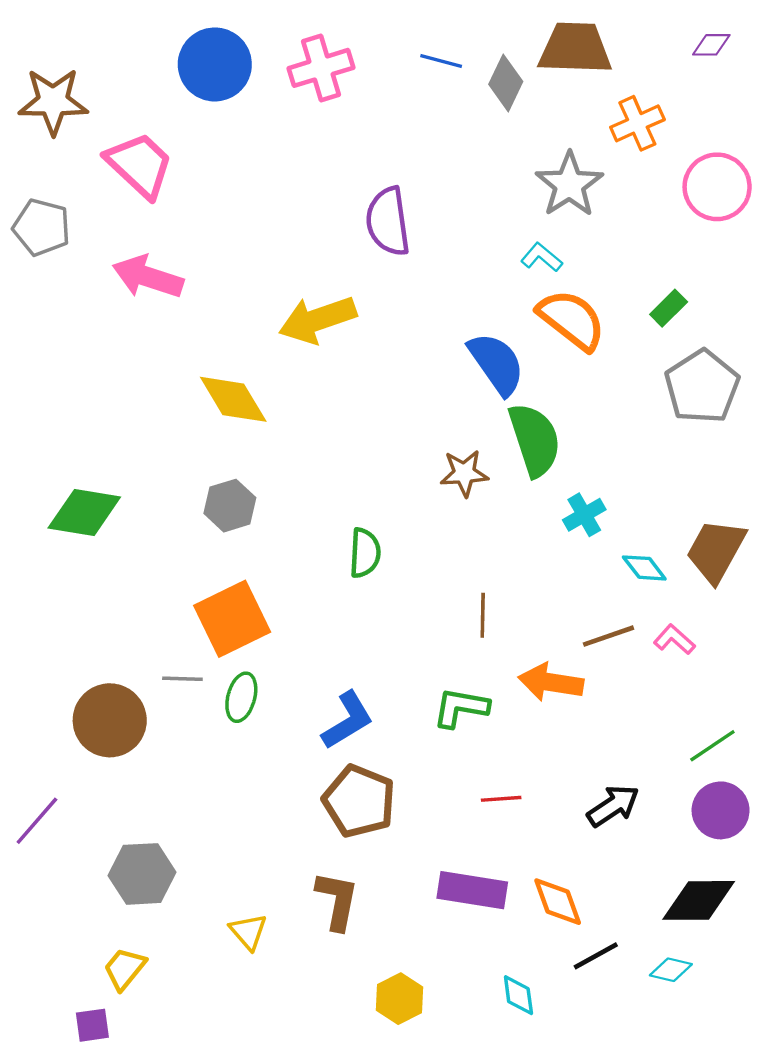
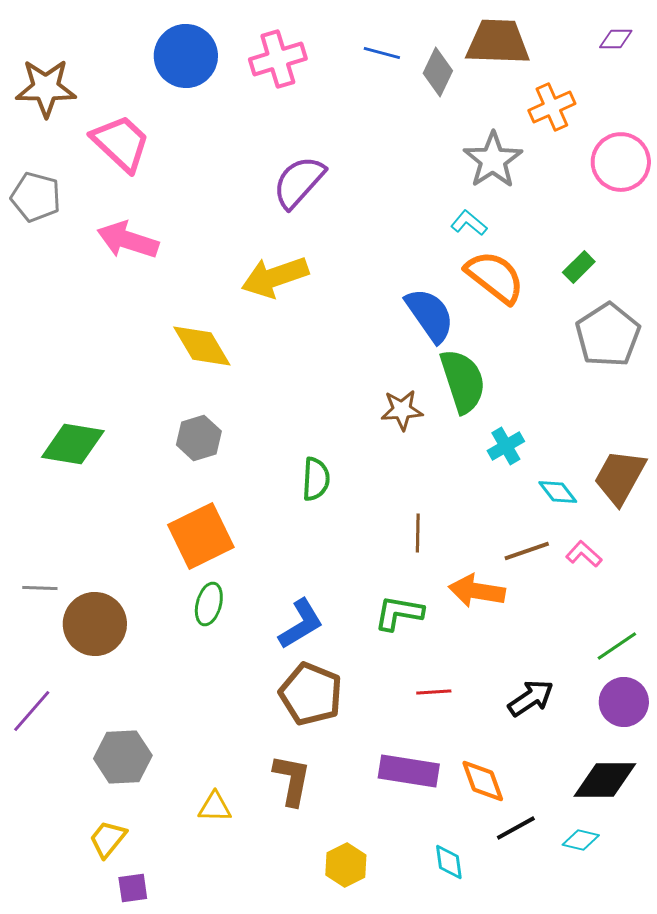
purple semicircle: (388, 222) -> (299, 182), moved, turned 50
gray line: (182, 679) -> (40, 588), moved
yellow triangle: (248, 932) -> (215, 807), turned -48
purple square: (92, 1025) -> (133, 888), moved

